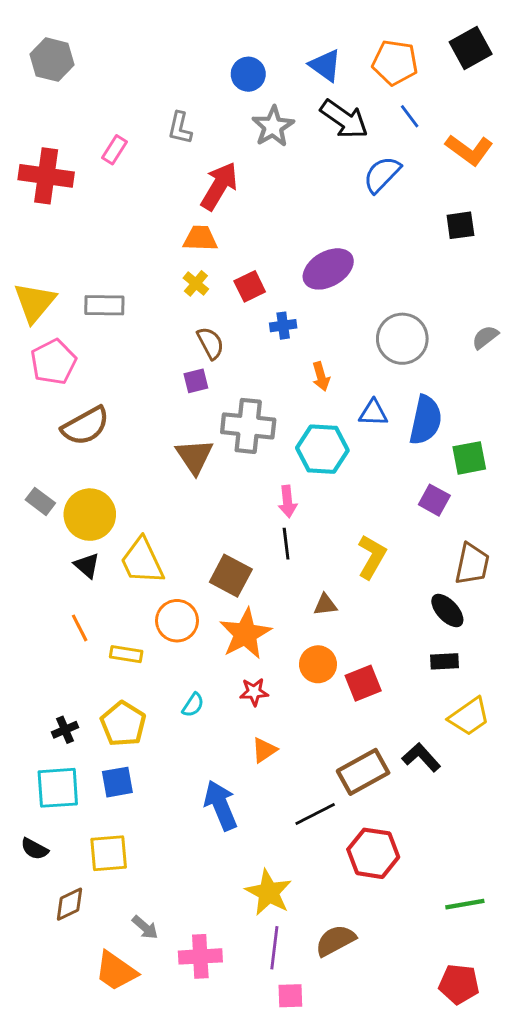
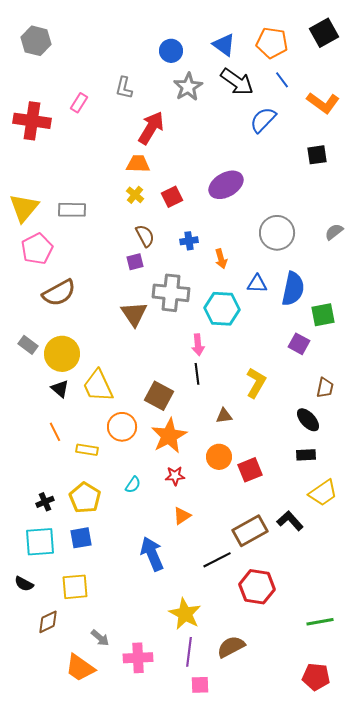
blue cross: (283, 326) -> (189, 241), moved
brown trapezoid: (472, 564) -> (325, 388), size x0.7

